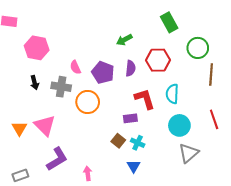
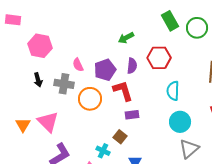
green circle: (198, 48) -> (197, 28), moved
purple pentagon: (103, 72) -> (105, 70), turned 30
red L-shape: (145, 99) -> (123, 91), moved
cyan cross: (138, 143) -> (103, 151), moved

